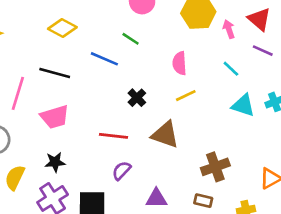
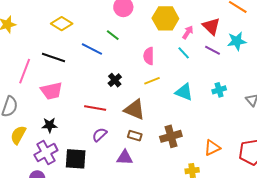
pink arrow: (229, 29) -> (188, 32), turned 48
cyan line: (231, 69) -> (184, 53), moved
cyan triangle: (243, 105) -> (184, 92), moved
brown rectangle: (203, 201) -> (135, 136), moved

